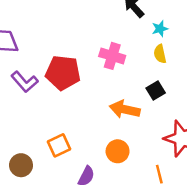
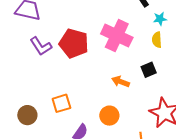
pink cross: (112, 56) -> (117, 36), size x1.4
orange arrow: (125, 109) -> (121, 82), size x0.7

